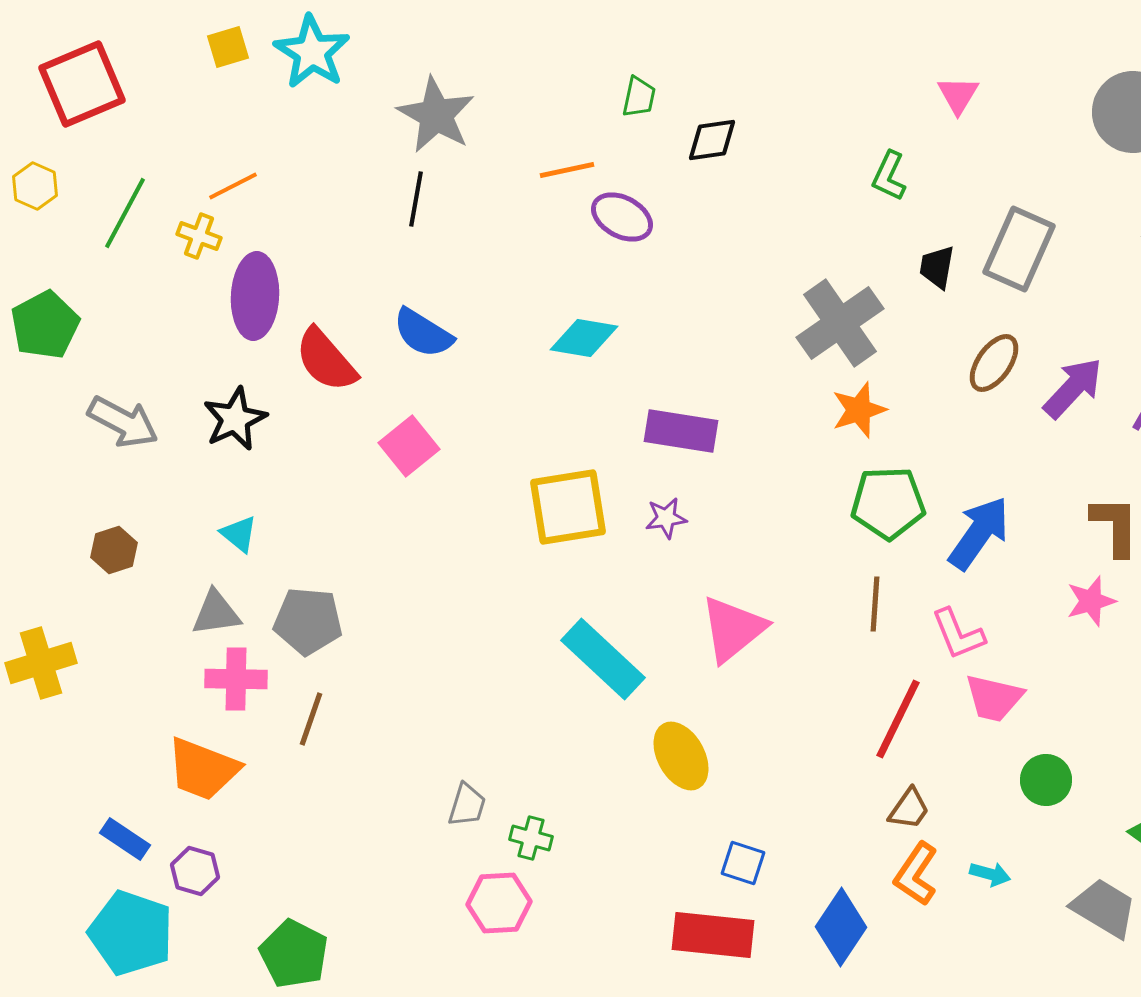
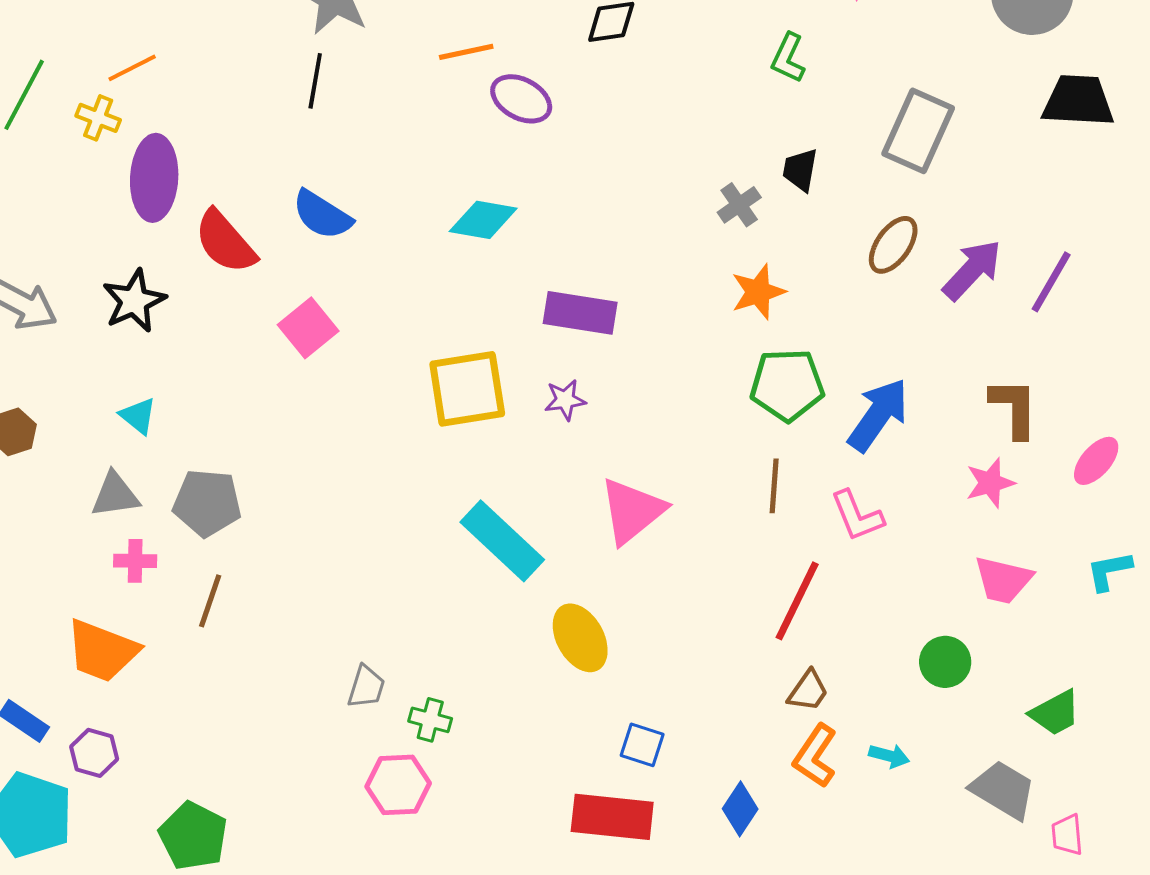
black trapezoid: (937, 267) -> (800, 170), moved
gray cross: (840, 323) -> (739, 205), size x0.5
pink cross: (236, 679) -> (135, 561), size x0.7
pink trapezoid: (994, 698) -> (1003, 580), moved
blue diamond: (841, 927) -> (740, 809), size x0.7

